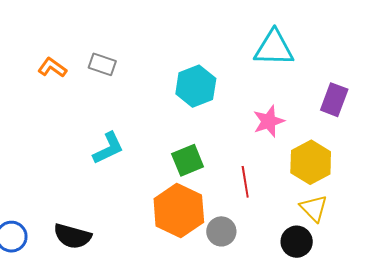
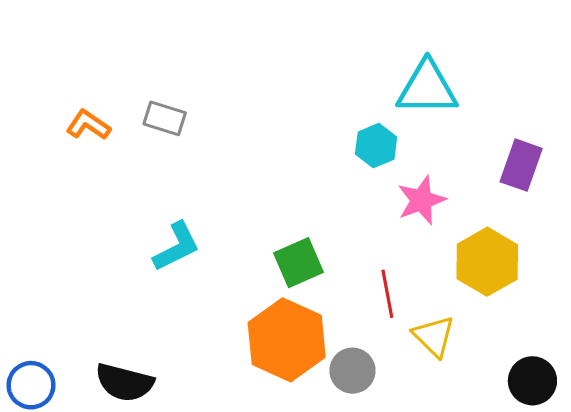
cyan hexagon: (196, 86) -> (376, 146), moved, size x0.7
yellow triangle: (314, 208) -> (434, 336), moved
black circle: (297, 242) -> (532, 381), moved

